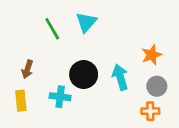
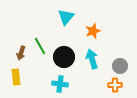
green line: (52, 29) -> (40, 46), moved
orange star: (152, 55) -> (93, 31), moved
cyan cross: (60, 97) -> (60, 84), moved

